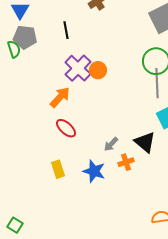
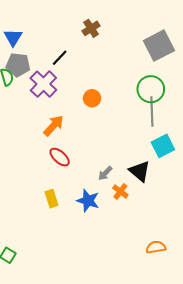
black line: (66, 30) -> (60, 58), turned 54
purple cross: (78, 68) -> (43, 84), moved
orange cross: (126, 162) -> (120, 191), turned -35

